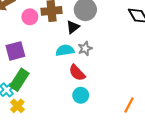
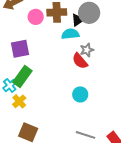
black triangle: (73, 27) -> (78, 20), moved
cyan semicircle: (65, 50) -> (70, 34), moved
red semicircle: (77, 73) -> (80, 61), moved

